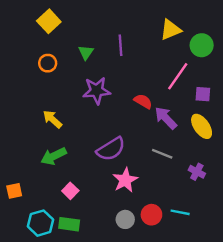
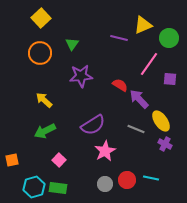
purple line: (120, 45) -> (119, 38), moved, turned -72
orange circle: (48, 63) -> (40, 53), size x1.5
yellow ellipse: (202, 126) -> (161, 121), moved

